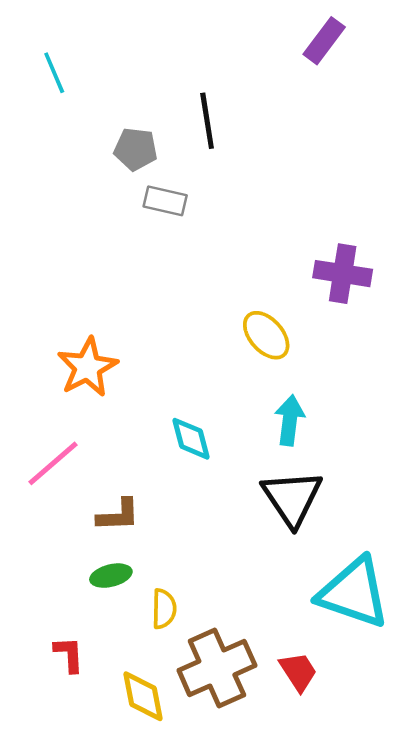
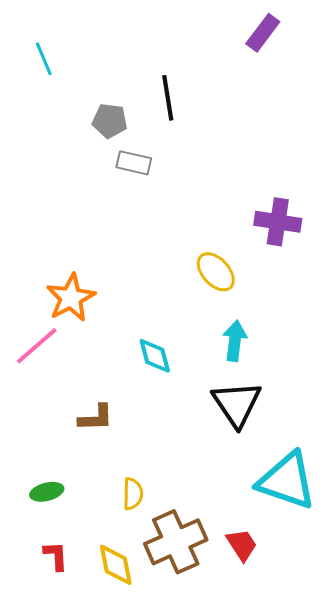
pink line: (53, 463) -> (37, 346), moved
green ellipse: (111, 576) -> (47, 492), moved
red L-shape: (69, 654) -> (56, 556), moved

